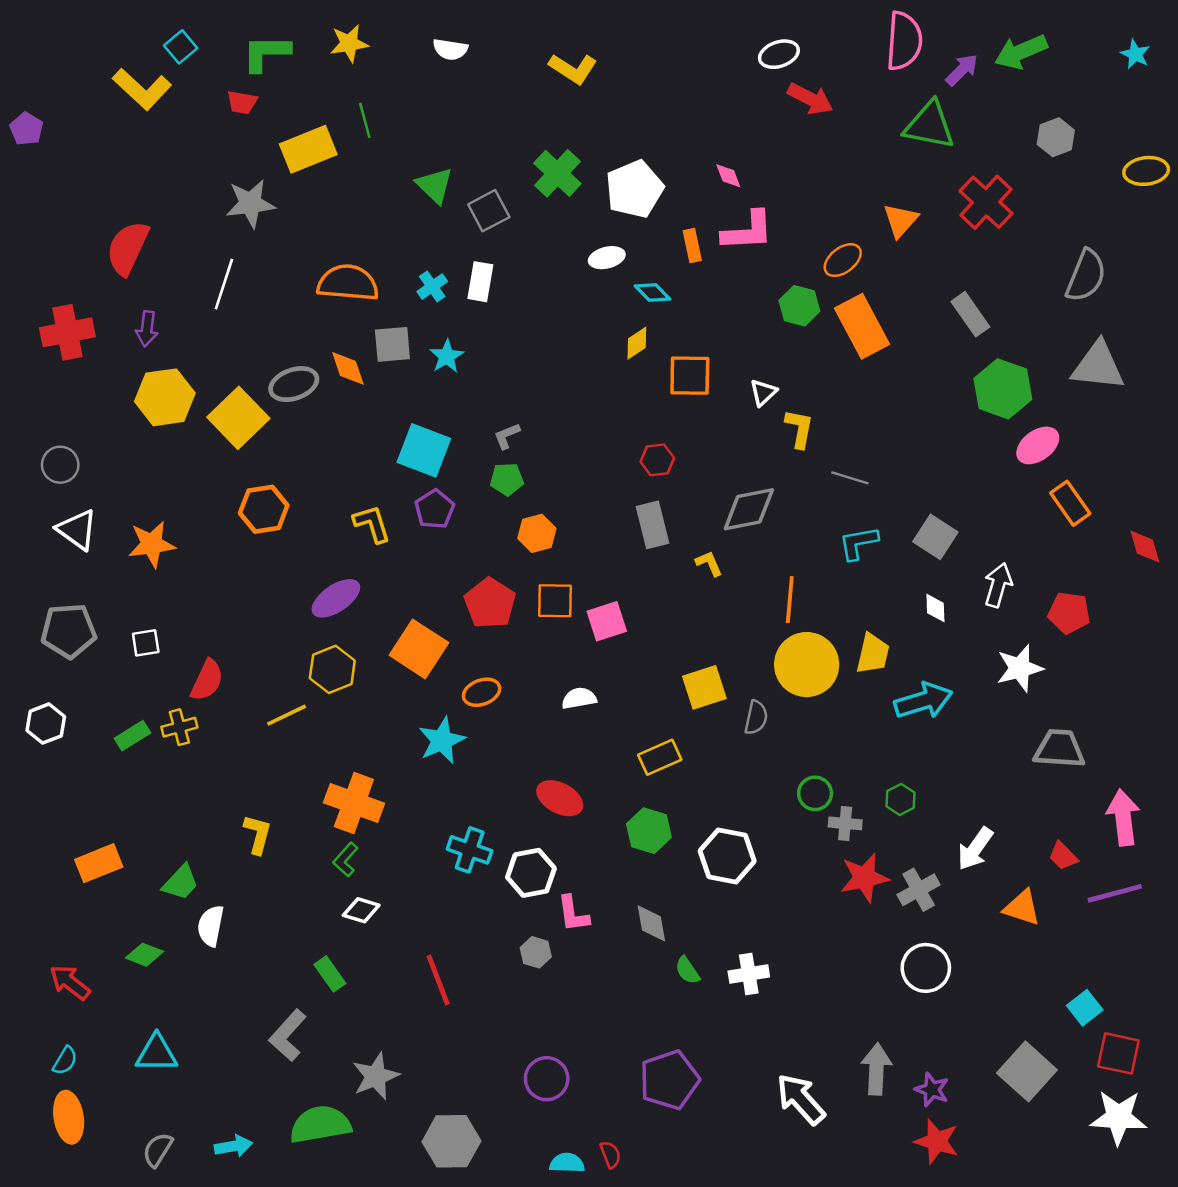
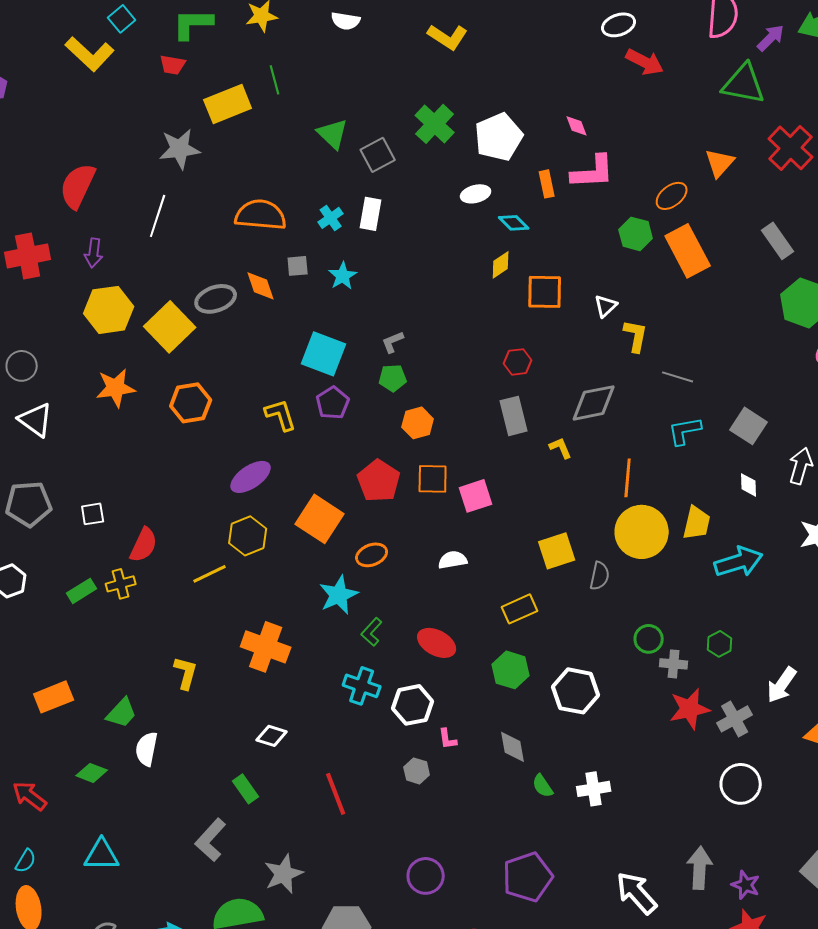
gray square: (392, 344) -> (298, 266), size x0.7
orange star: (152, 544) -> (116, 388), moved
green L-shape: (346, 860) -> (372, 632), moved
pink L-shape: (573, 914) -> (448, 739), size x0.7

